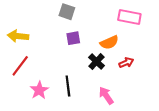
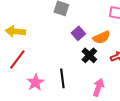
purple square: (73, 38) -> (78, 33), moved, turned -32
pink arrow: (106, 96) -> (98, 87), turned 54

